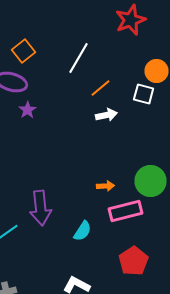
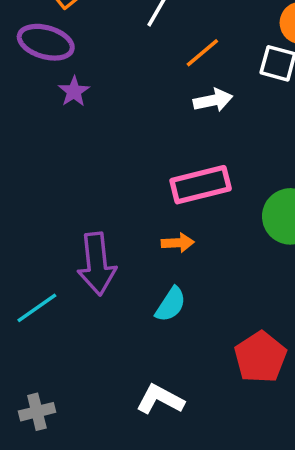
orange arrow: (106, 186) -> (178, 243), moved
pink rectangle: (126, 211) -> (201, 185), moved

